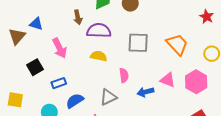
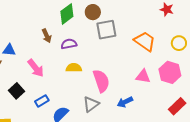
purple semicircle: (99, 31) -> (69, 44), size x0.7
gray square: (138, 43) -> (106, 30), moved
pink semicircle: (124, 75) -> (101, 81), size x1.6
blue arrow: (145, 92) -> (125, 102), moved

